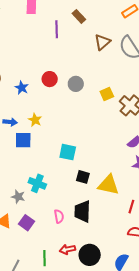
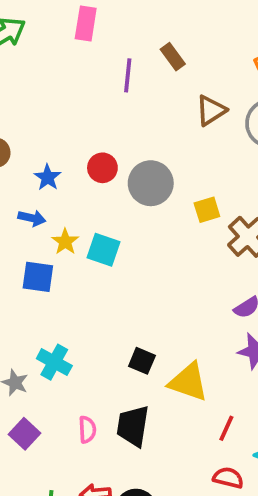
gray circle: (76, 84) -> (151, 183), size x1.5
blue arrow: (10, 122) -> (32, 218), moved
cyan square: (68, 152) -> (104, 250), moved

